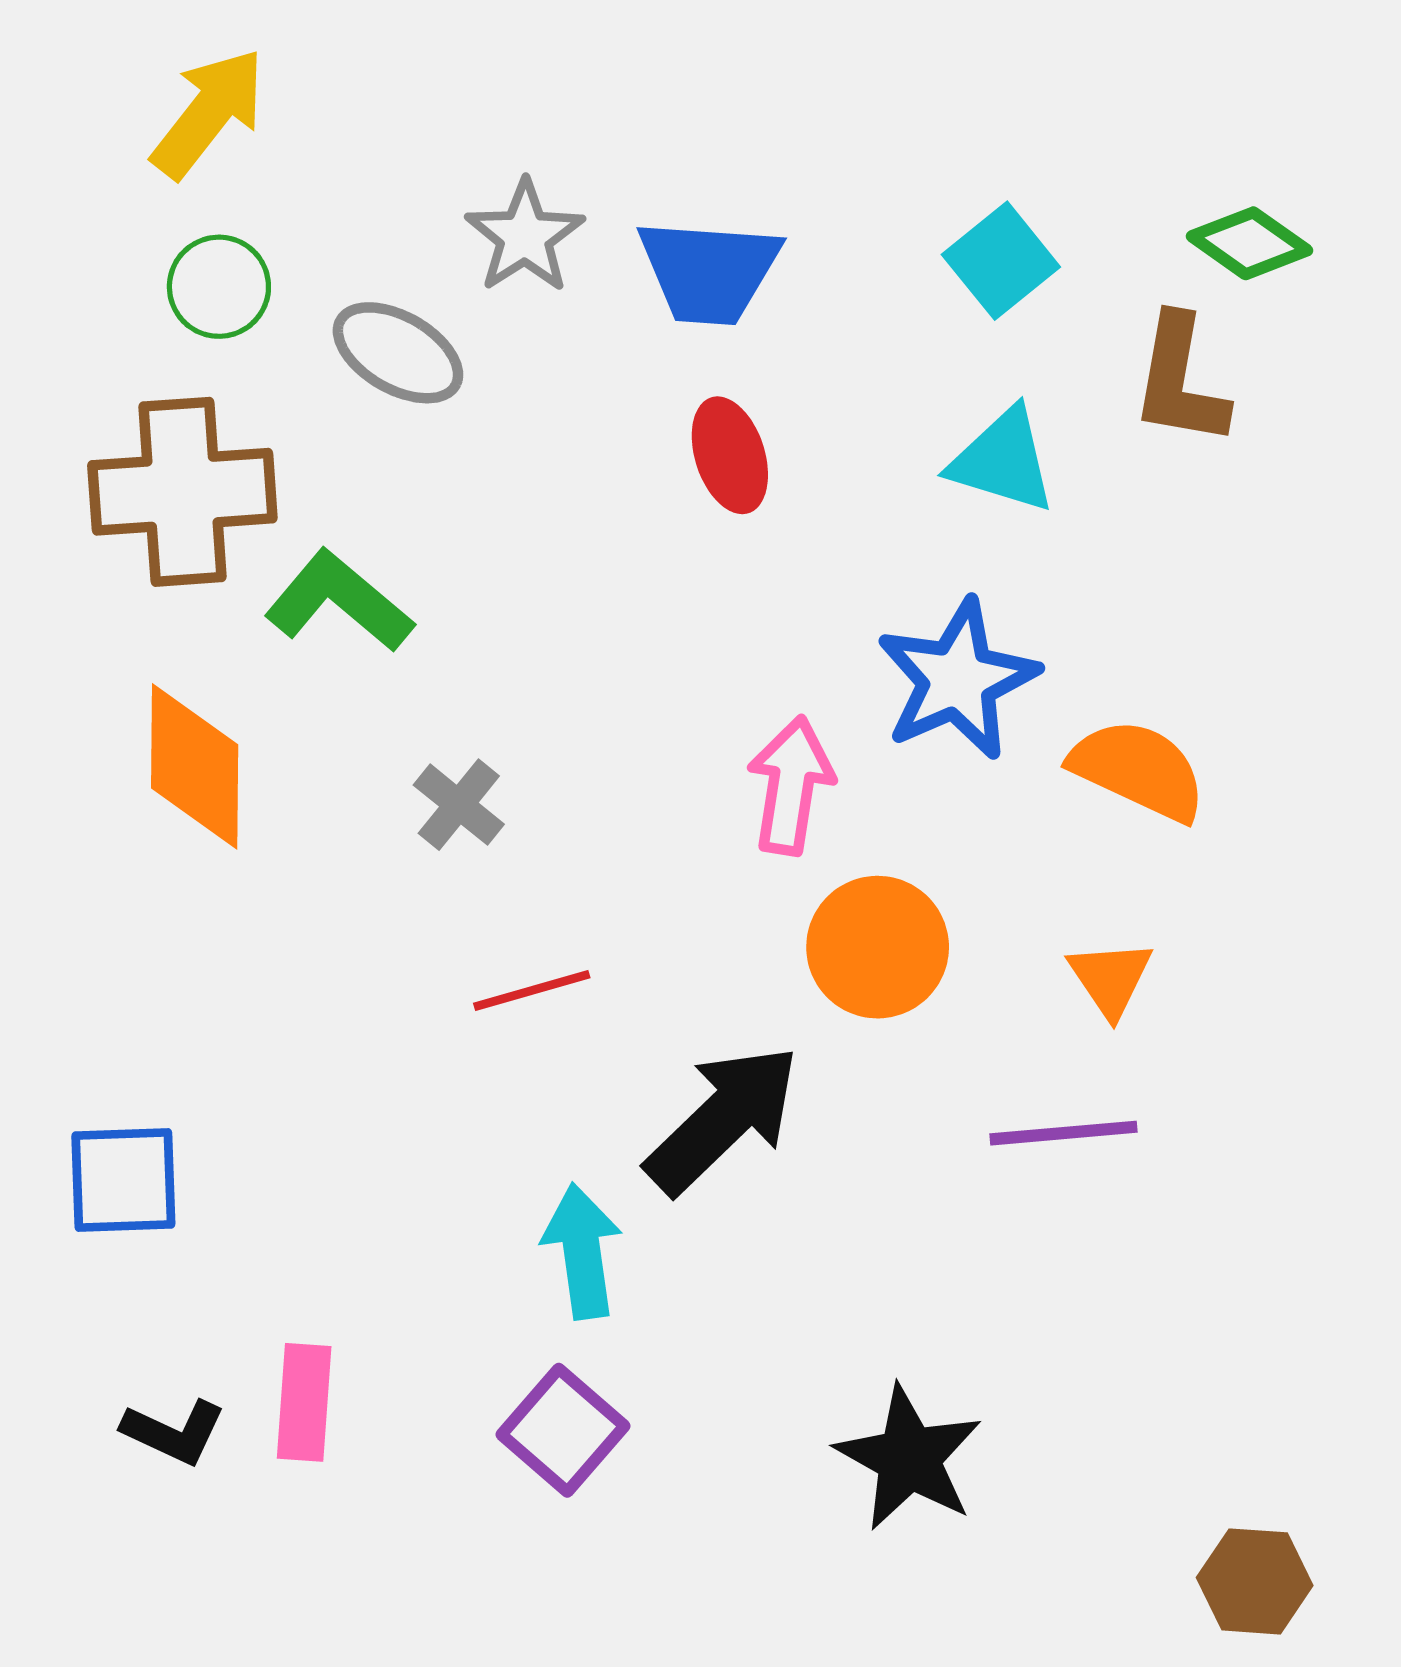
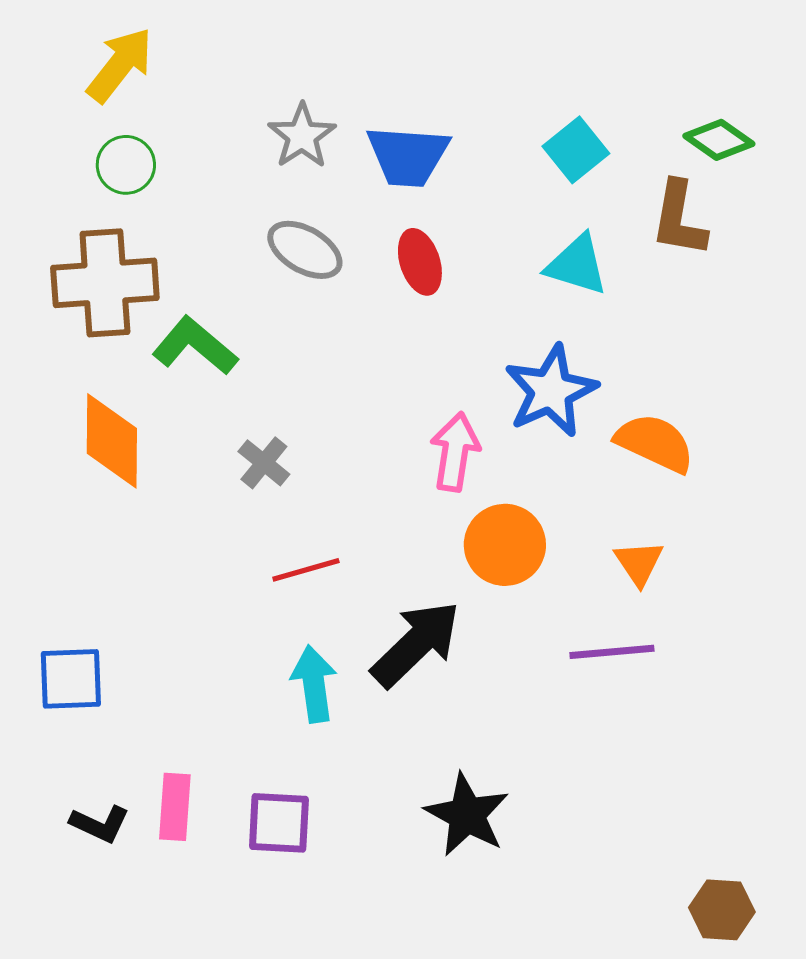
gray ellipse: (398, 353) -> (305, 250), moved
cyan arrow: (582, 1251) -> (314, 684), moved
purple square: (563, 1430) -> (279, 823), moved, turned -38
black star: (909, 1458) -> (467, 815), moved

